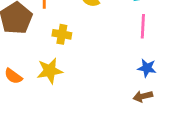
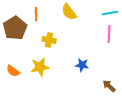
blue star: (147, 68) -> (82, 65), moved
brown arrow: (143, 96) -> (109, 86), turned 56

